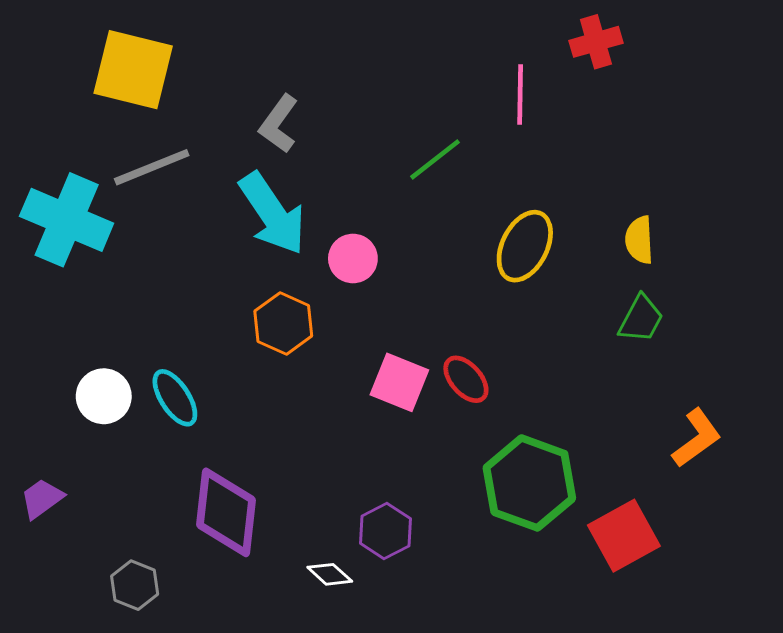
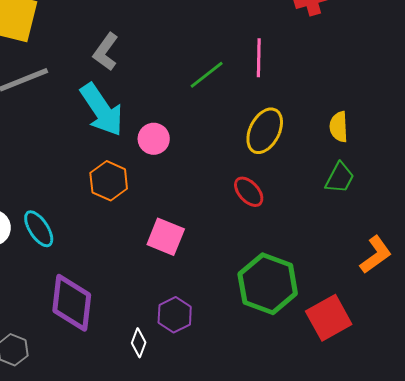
pink line: (520, 94) -> (259, 58), moved
red ellipse: (466, 379) -> (249, 192), moved
pink square: (399, 382) -> (166, 237), moved
white diamond: (330, 574) -> (139, 343), turned 68

